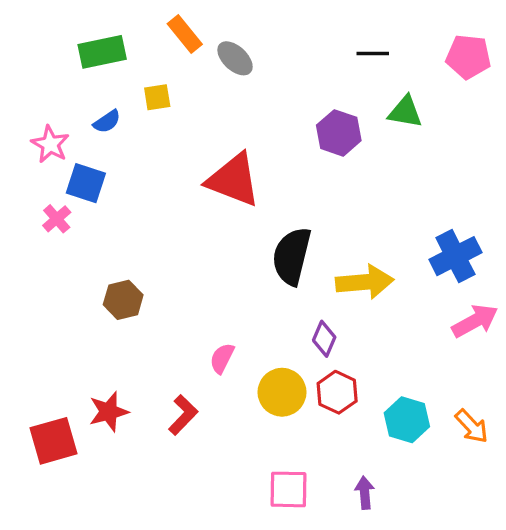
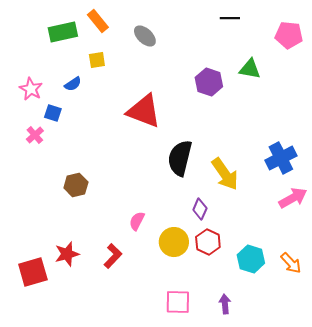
orange rectangle: (185, 34) -> (98, 21), moved
black line: (373, 53) -> (230, 18), moved
blue semicircle: (107, 122) -> (73, 84), moved
blue square: (86, 183) -> (53, 113), size x0.7
yellow arrow: (365, 282) -> (225, 174), turned 60

